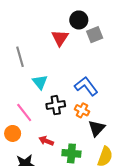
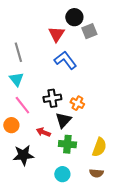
cyan triangle: (40, 82) -> (16, 79), moved
blue L-shape: (86, 86) -> (65, 60), moved
black triangle: (97, 128) -> (63, 120), moved

